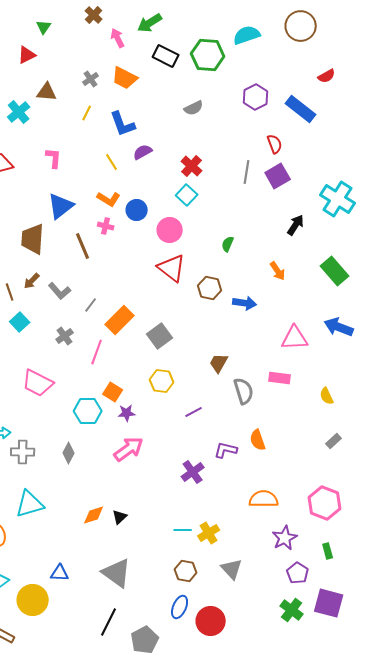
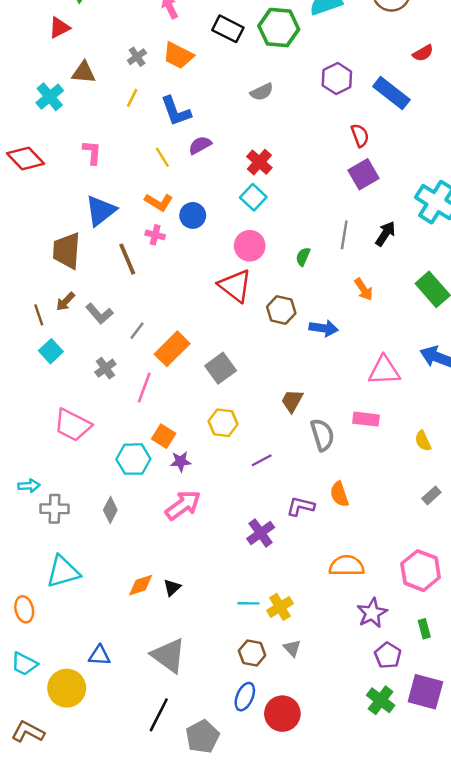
gray line: (247, 172) -> (344, 235), moved
pink circle: (170, 230) -> (250, 246), moved
gray triangle: (232, 569) -> (292, 648), moved, size x0.7

